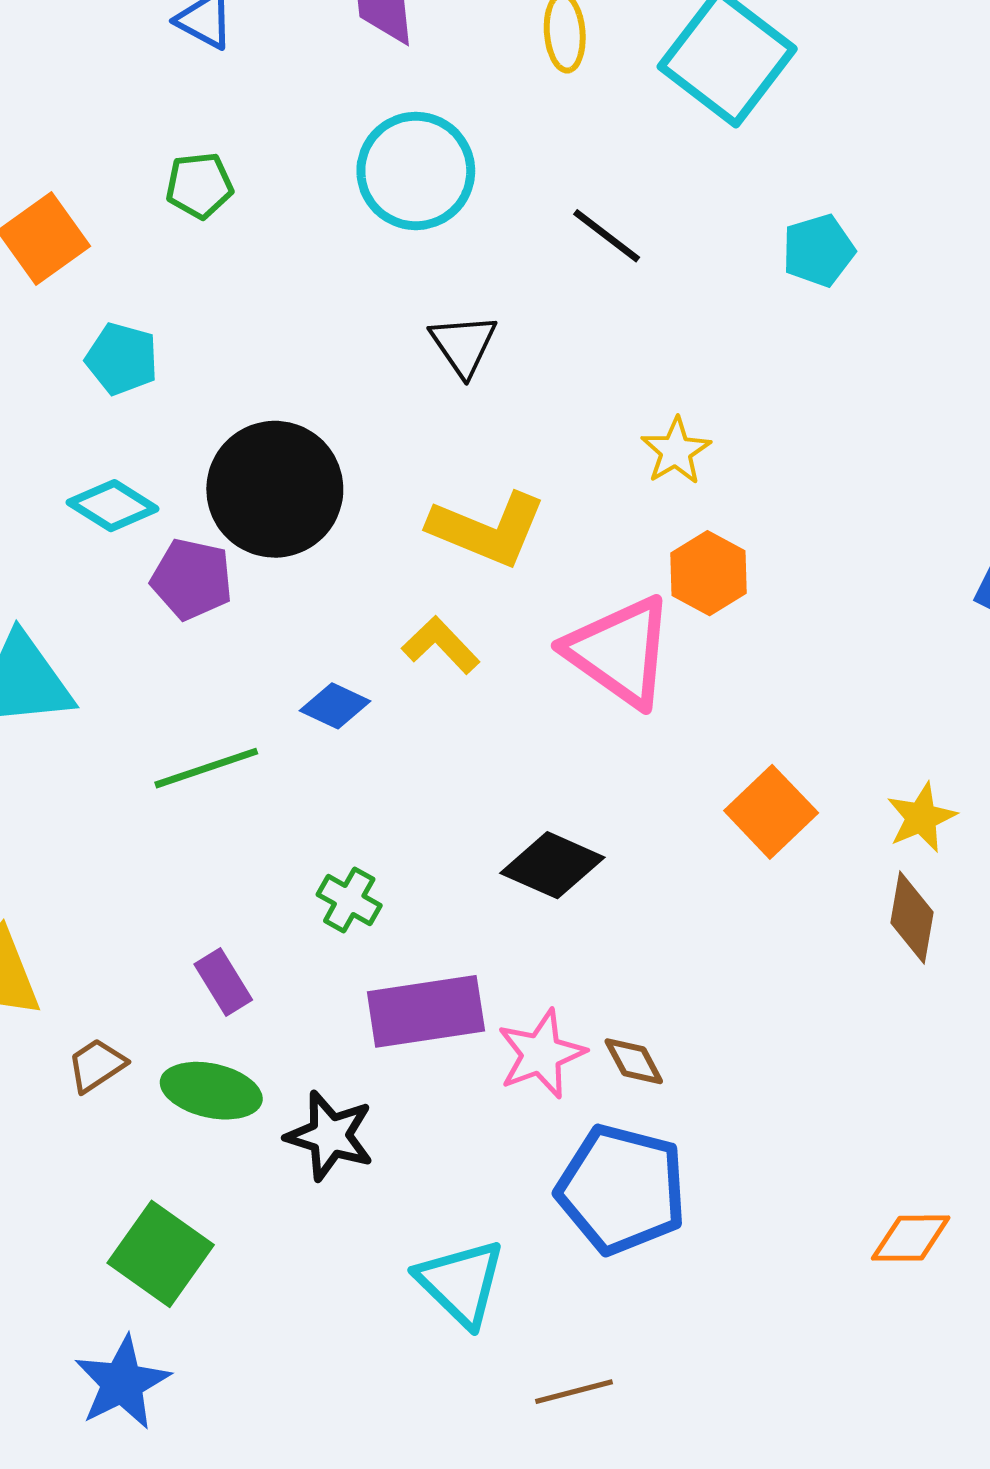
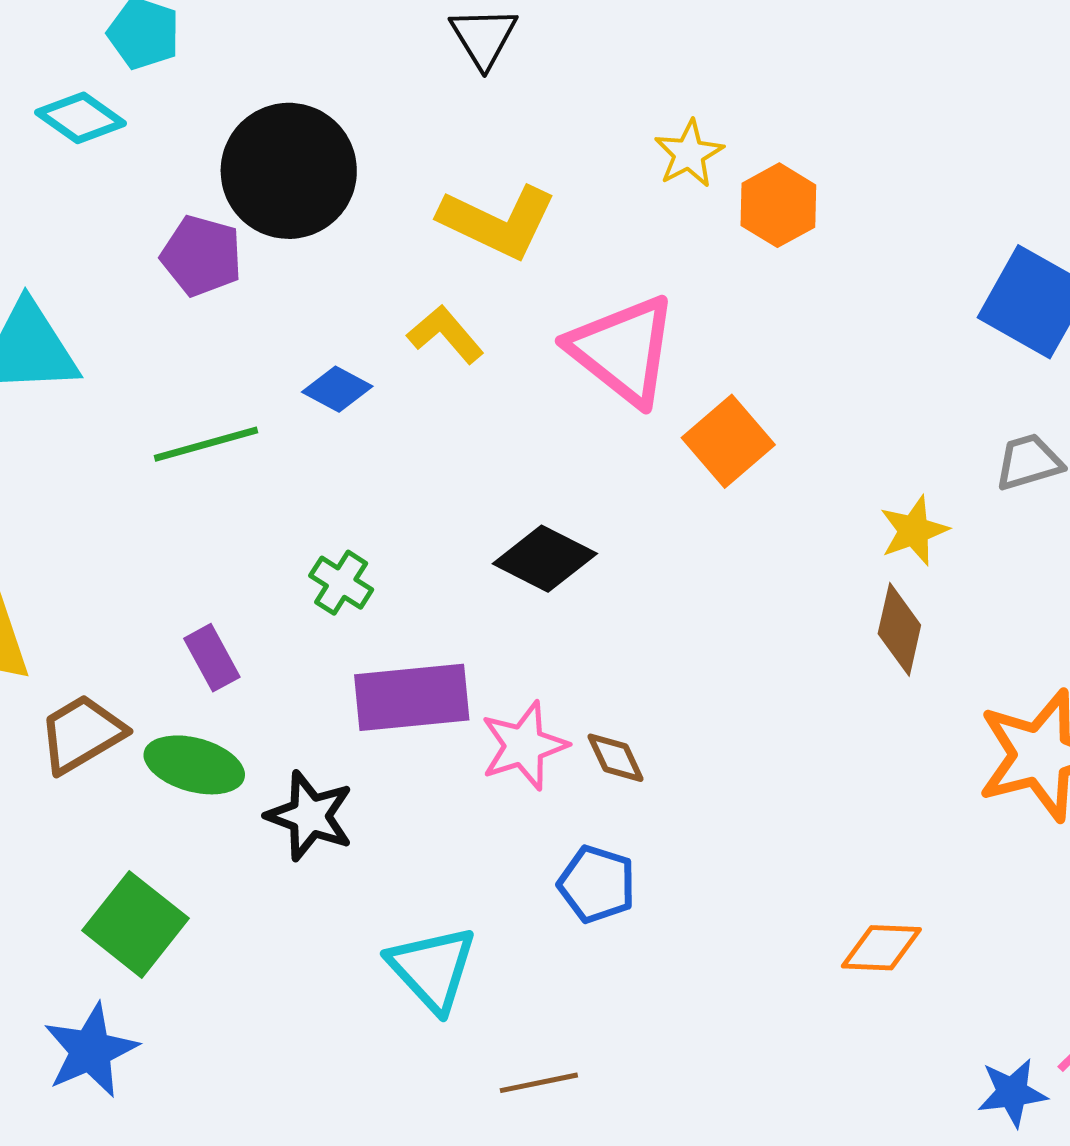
cyan diamond: (113, 506) -> (81, 118), moved
orange hexagon: (708, 573) -> (778, 205), moved
orange square: (771, 812) -> (728, 441), moved
brown trapezoid: (97, 1065) -> (82, 734), size x1.5
blue pentagon: (622, 1189) -> (597, 884), size x0.6

